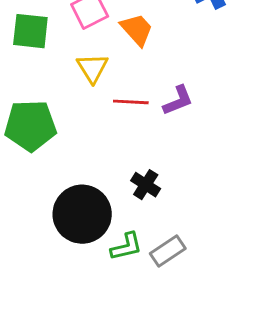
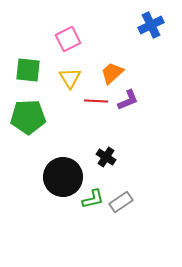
orange trapezoid: (137, 30) -> (112, 73), moved, turned -90
green square: (30, 31) -> (28, 70), moved

